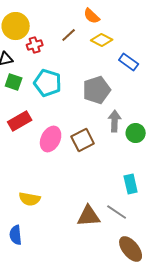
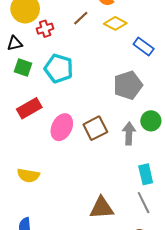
gray pentagon: (97, 90) -> (128, 85), moved
gray arrow: (115, 121) -> (129, 133), moved
yellow semicircle: (30, 199) -> (28, 175), moved
gray line: (117, 212) -> (144, 203), moved, turned 30

